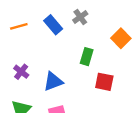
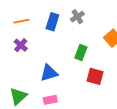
blue rectangle: (53, 25) -> (52, 22), turned 54
purple cross: (21, 72) -> (21, 45), moved

